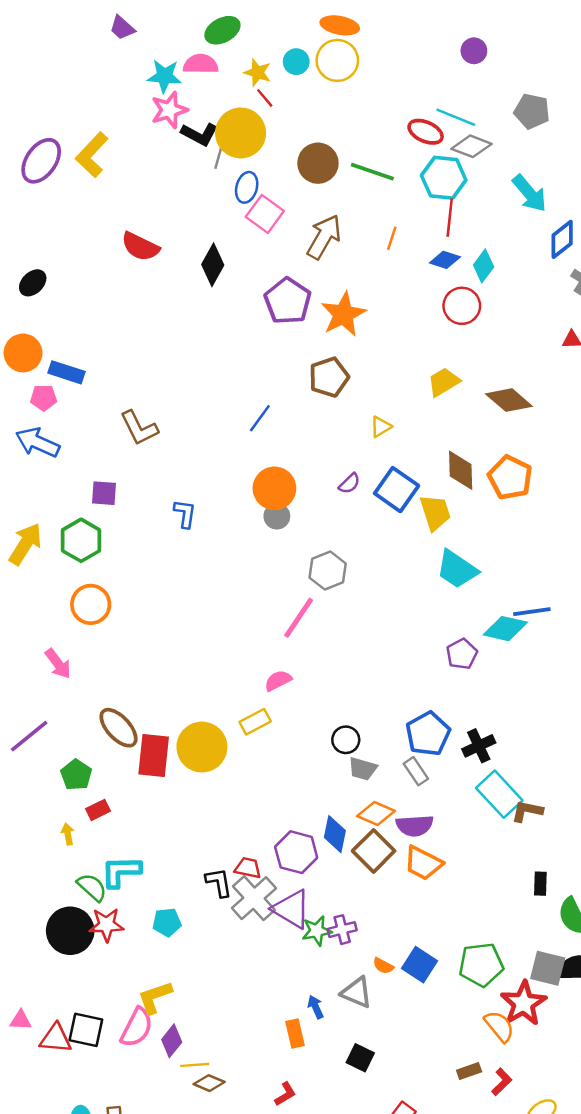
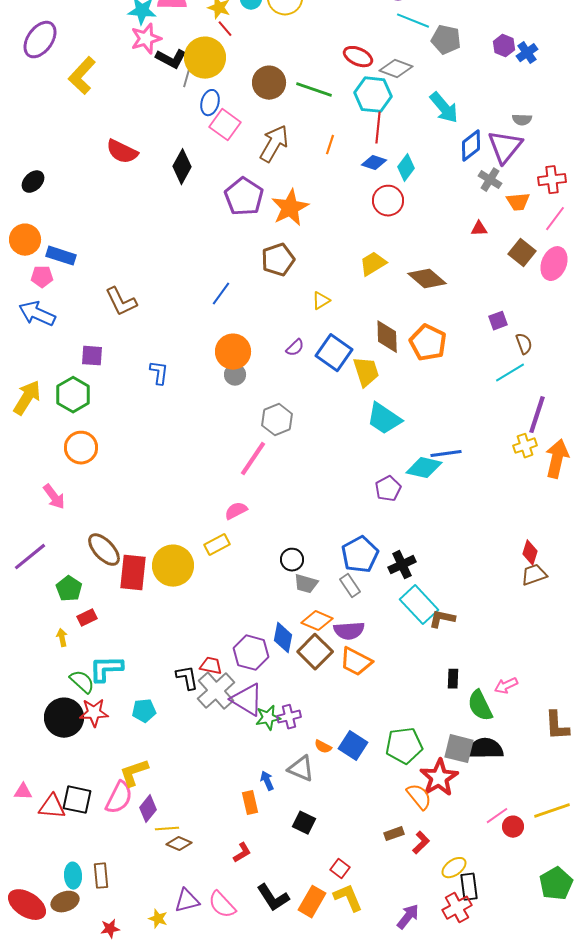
cyan line: (456, 117) -> (413, 21), moved
purple ellipse: (41, 161) -> (40, 40), moved

